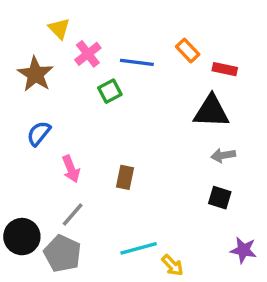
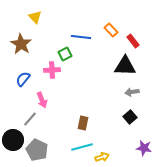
pink cross: (88, 54) -> (52, 70), moved, turned 35
red rectangle: (225, 69) -> (133, 41), turned 40
brown rectangle: (125, 177) -> (83, 123), moved
black square: (220, 198) -> (130, 117), turned 32
gray line: (73, 215) -> (30, 119), moved
yellow arrow: (172, 265) -> (102, 157), turned -64

